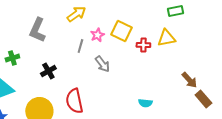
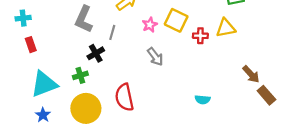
gray line: (80, 46) -> (112, 32), moved
green cross: (12, 58) -> (80, 75), moved
black cross: (48, 71) -> (96, 53), moved

